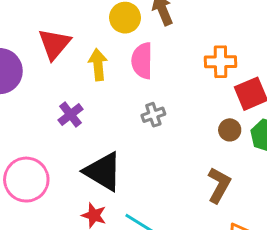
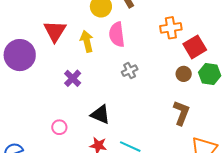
black triangle: (103, 172) -> (100, 114), size x0.7
pink circle: (26, 180) -> (59, 127), moved, size x0.5

